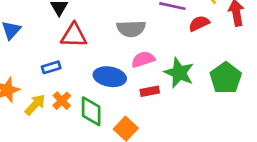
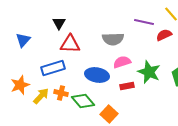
blue rectangle: (51, 67) -> (53, 68), size x1.6
orange cross: (62, 101) -> (61, 93), turned -32
green diamond: (91, 111) -> (83, 101), turned -40

